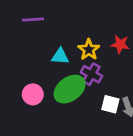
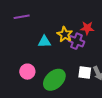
purple cross: (91, 74) -> (76, 41), moved
green ellipse: (70, 89) -> (54, 80), moved

